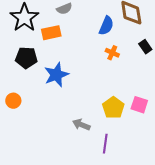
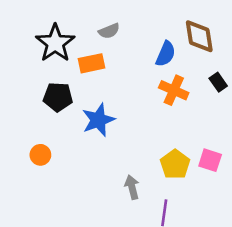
orange cross: (112, 53) -> (174, 90), size x1.5
gray arrow: (81, 125) -> (132, 187), turned 54

